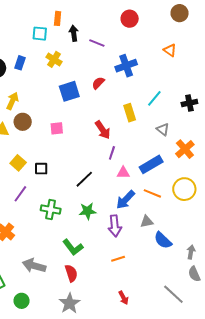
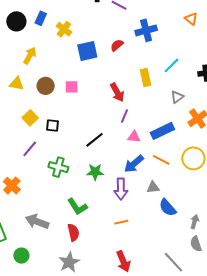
yellow cross: (54, 59) -> (64, 29), moved
brown circle: (23, 122) -> (46, 86), moved
gray triangle: (163, 129) -> (177, 97), turned 40
red arrow: (123, 298) -> (123, 261), size x1.5

